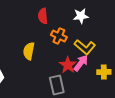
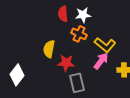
white star: (81, 16) -> (83, 15), moved
red star: (68, 65) -> (66, 63), moved, turned -30

